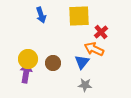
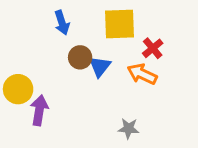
yellow circle: (28, 59) -> (18, 89), moved
blue triangle: (82, 62) -> (100, 66), moved
brown circle: (53, 63) -> (80, 57), moved

